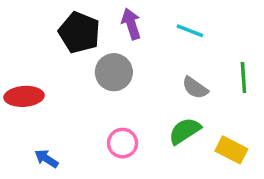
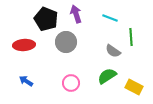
green line: (243, 77) -> (131, 37), moved
red ellipse: (24, 96) -> (24, 45), moved
blue arrow: (46, 159) -> (26, 81), moved

